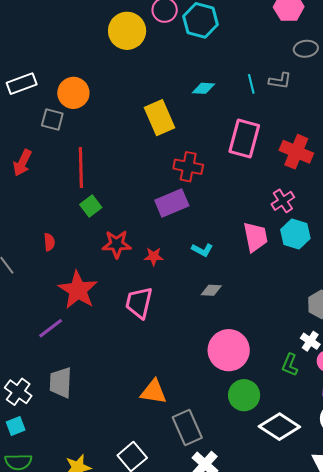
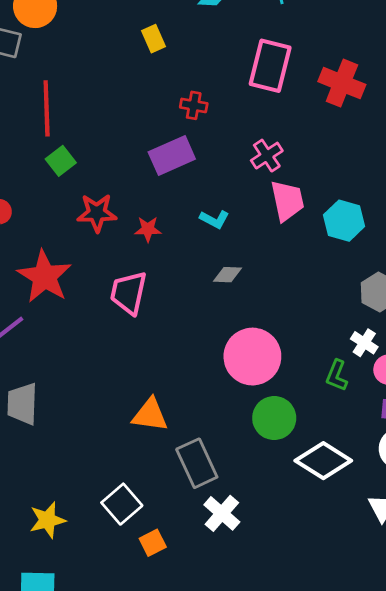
yellow rectangle: (159, 118) -> (154, 39), size x0.6
red cross: (188, 167) -> (194, 105), size x0.7
pink cross: (283, 201) -> (267, 156), moved
cyan hexagon: (295, 234) -> (344, 221), moved

